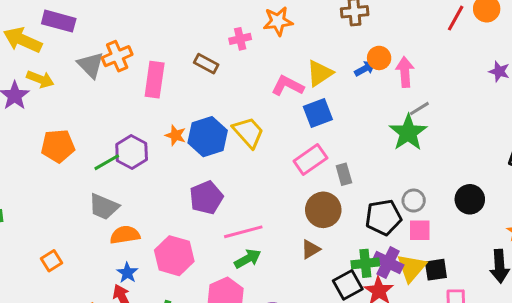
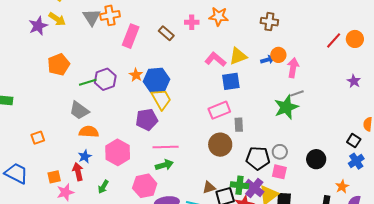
yellow trapezoid: (248, 132) -> (161, 99), moved
orange pentagon: (58, 146) -> (59, 65), turned -30
brown triangle: (311, 249) -> (209, 188), moved

